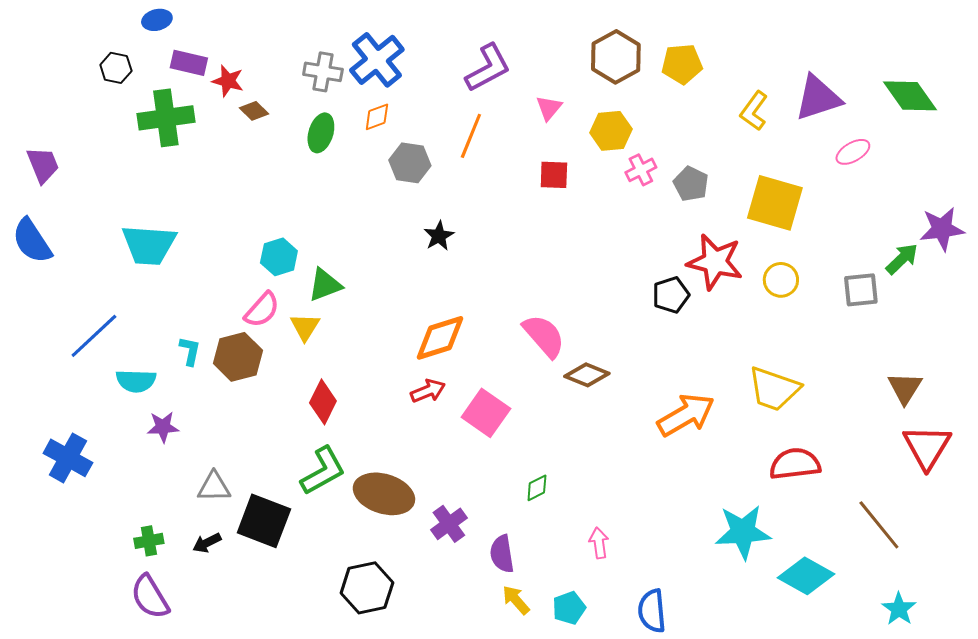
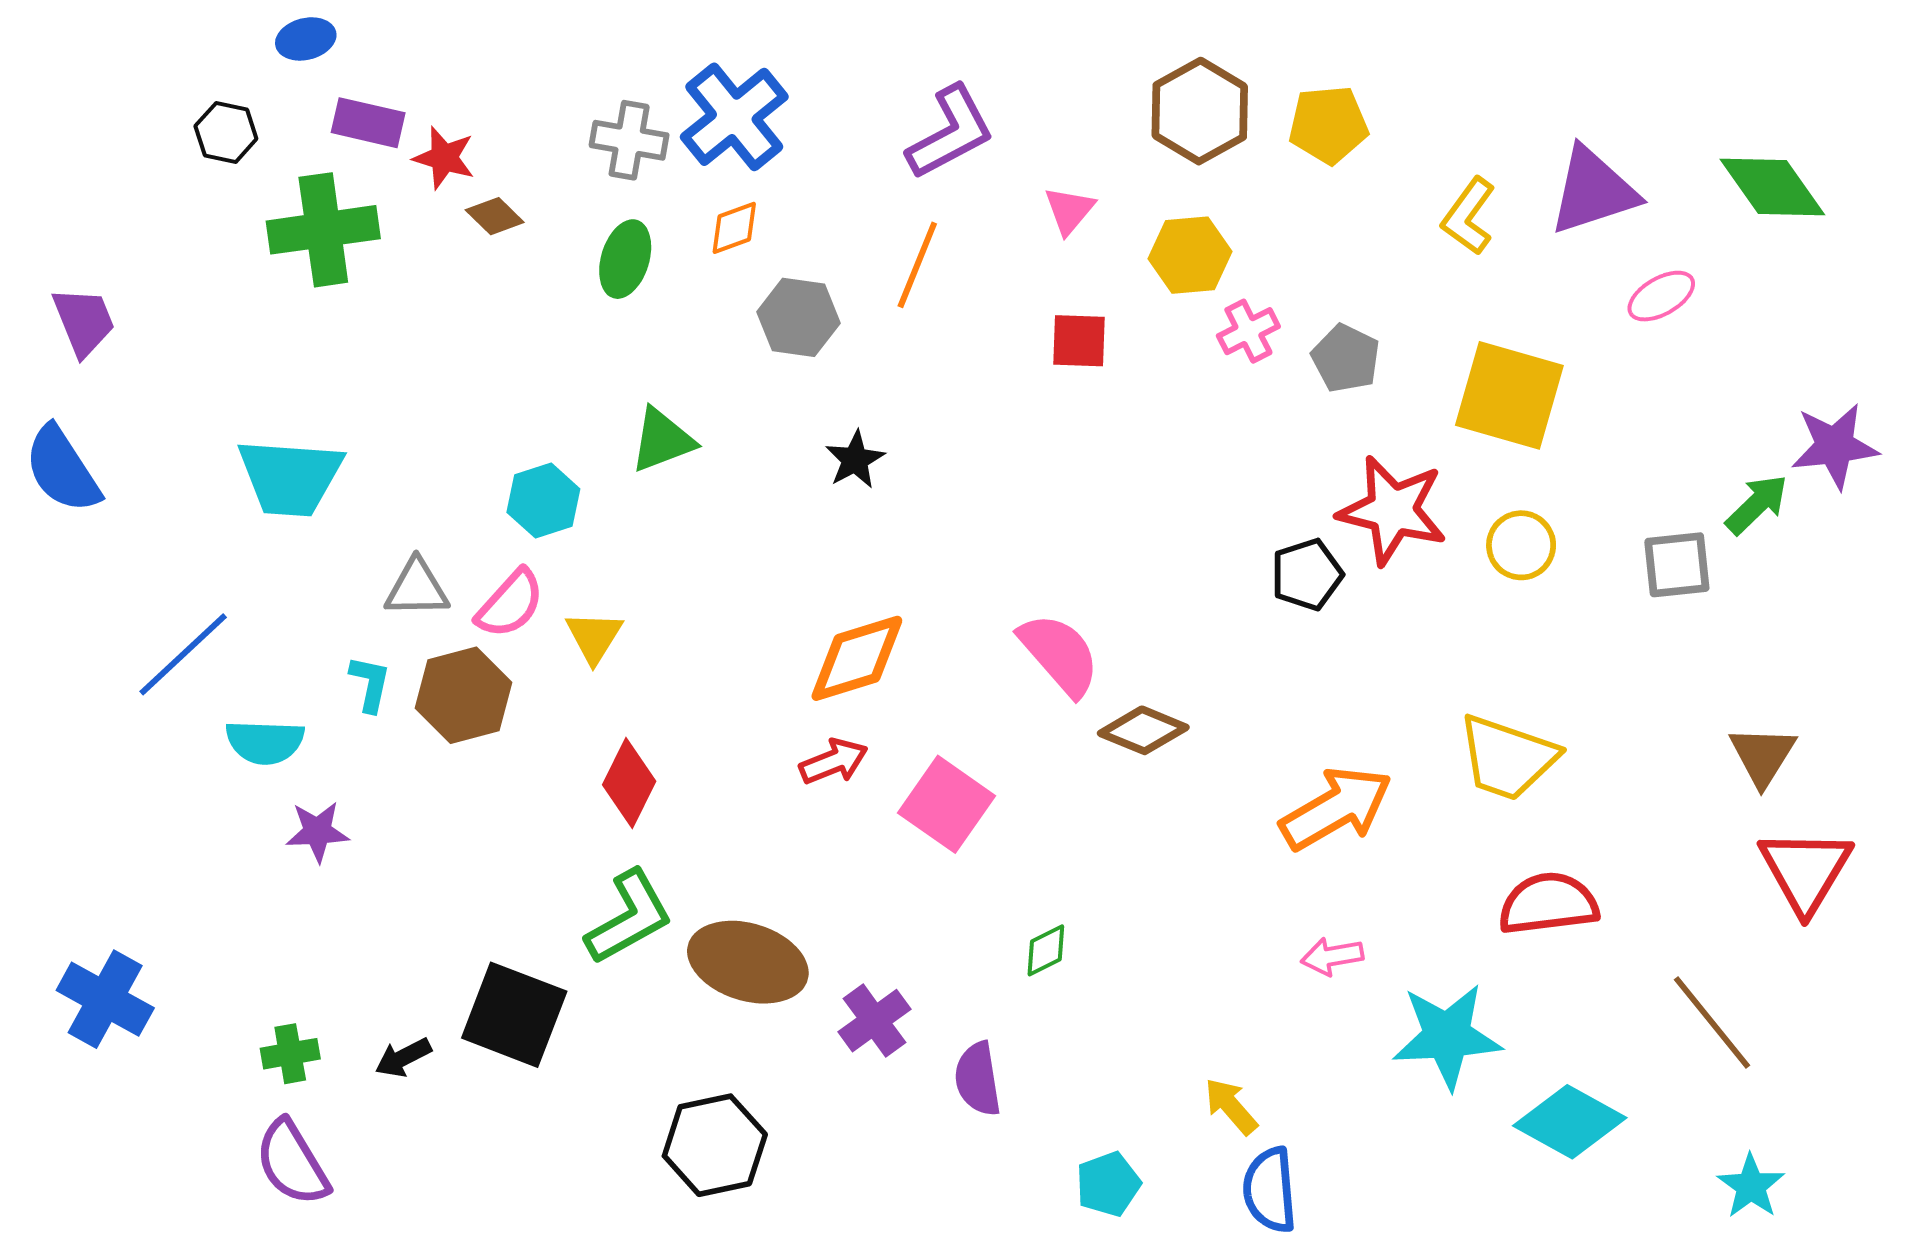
green triangle: (325, 285) -> (662, 440), moved
blue cross: (68, 458) -> (105, 999), moved
gray triangle: (214, 487) -> (417, 588), moved
pink arrow: (599, 543) -> (1332, 956), moved, turned -92
yellow arrow: (516, 600) -> (1231, 1106), moved

